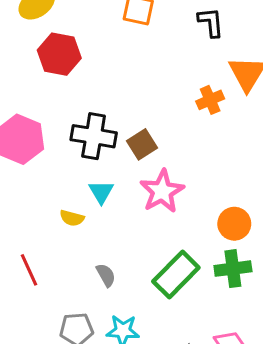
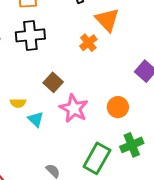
black cross: (94, 136) -> (30, 35), moved
yellow semicircle: (72, 218) -> (18, 103), moved
orange circle: (234, 224) -> (118, 107), moved

